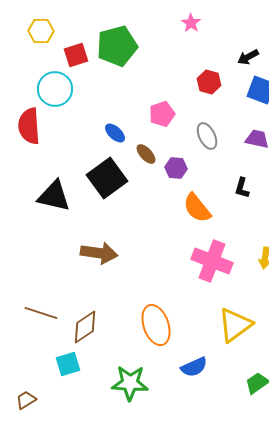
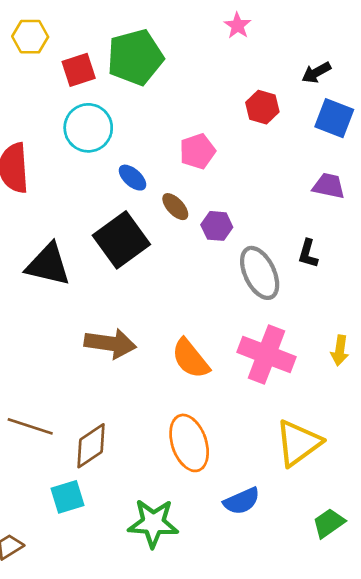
cyan circle: (55, 89) -> (88, 128), moved
gray ellipse: (207, 136) -> (260, 273), moved, size x1.4
orange semicircle: (197, 208) -> (191, 359), moved

